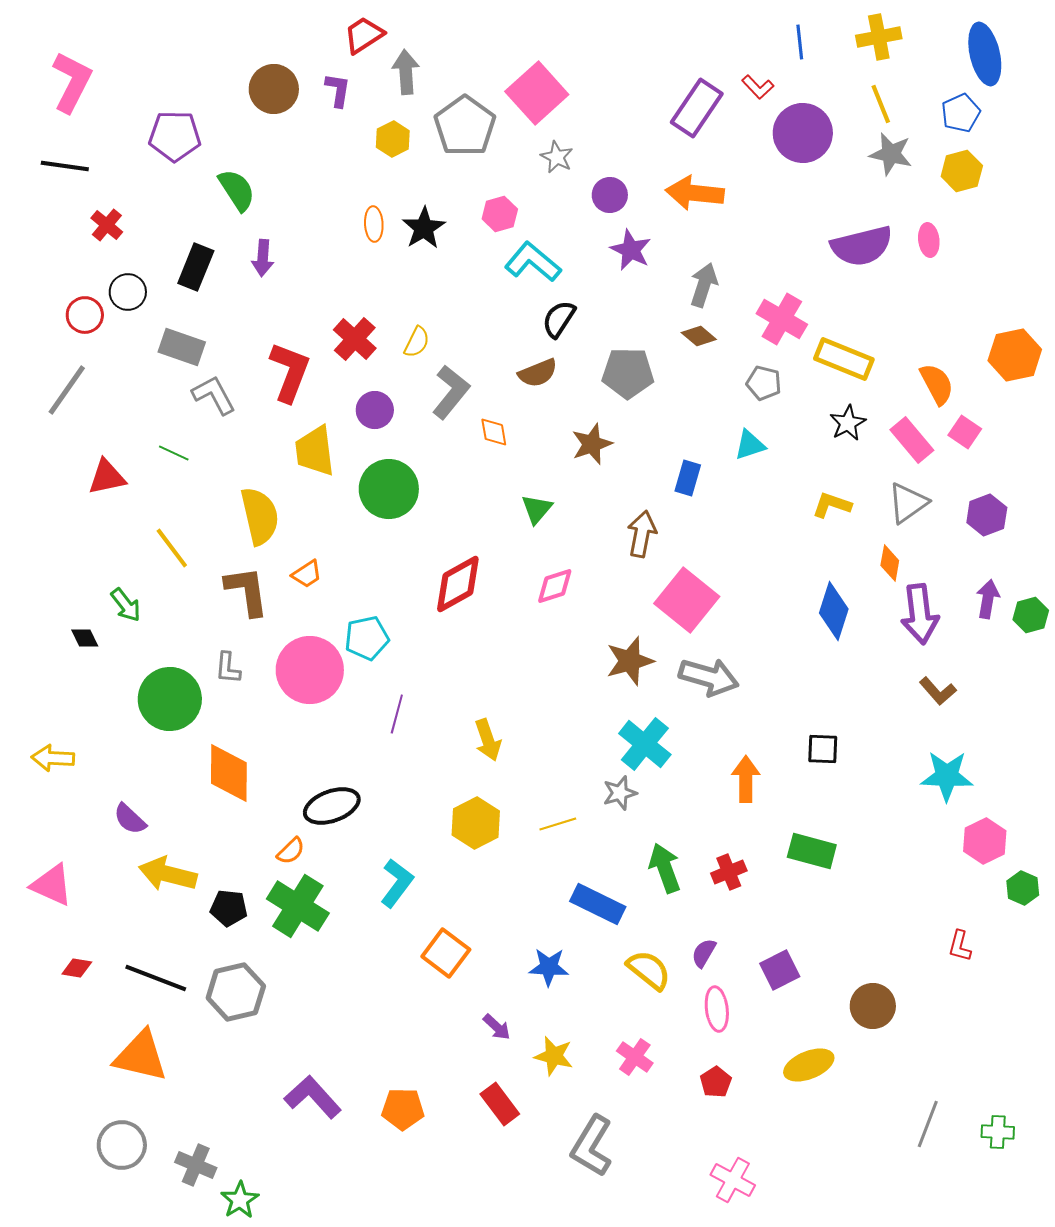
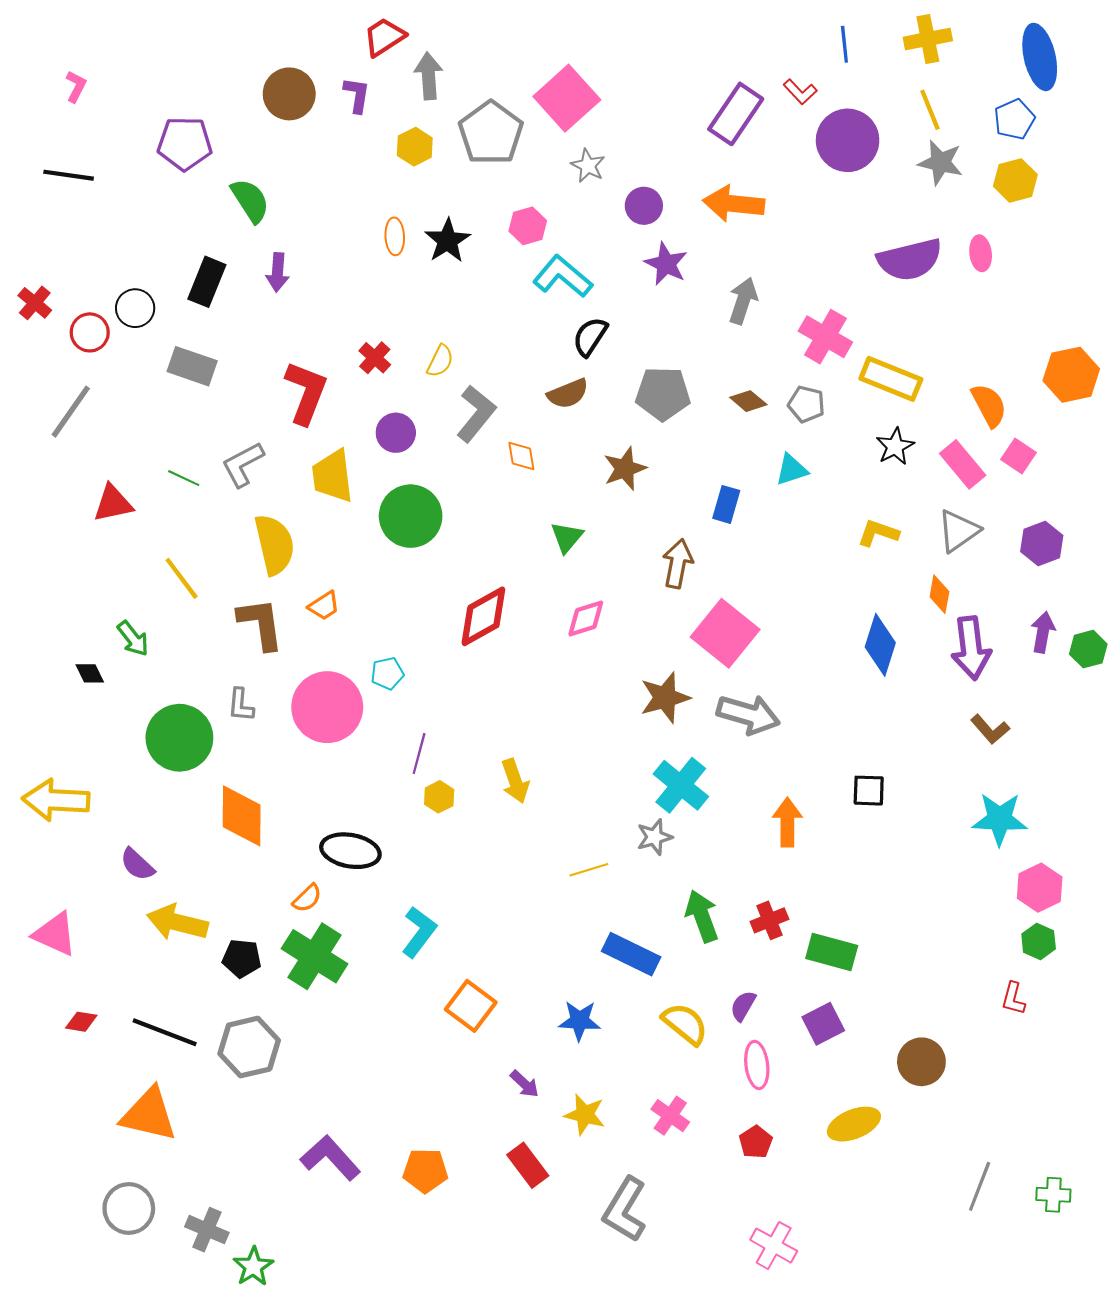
pink L-shape: (72, 82) -> (76, 87), size x0.5
red cross: (107, 225) -> (35, 303), moved
brown diamond: (699, 336) -> (748, 401), moved
red cross: (355, 339) -> (375, 358), size x0.7
gray L-shape: (214, 395) -> (243, 464), moved, turned -90
cyan pentagon: (367, 638) -> (387, 673), size x0.7
yellow arrow: (53, 758) -> (56, 800), size x1.5
black ellipse: (332, 806) -> (350, 851), turned 30
yellow hexagon: (476, 823) -> (439, 797), moved, size x0.6
green rectangle: (812, 851) -> (832, 952), moved
green hexagon: (1023, 888) -> (1039, 941), moved

